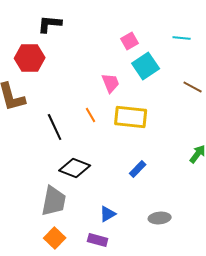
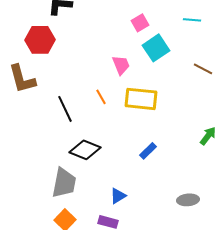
gray ellipse: (160, 218) -> (188, 200), moved

